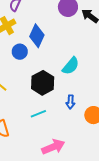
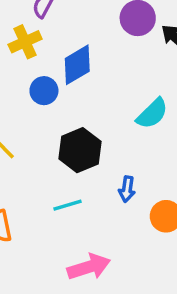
blue diamond: (37, 36) -> (77, 65), turned 30
cyan semicircle: (71, 66) -> (152, 114), moved

